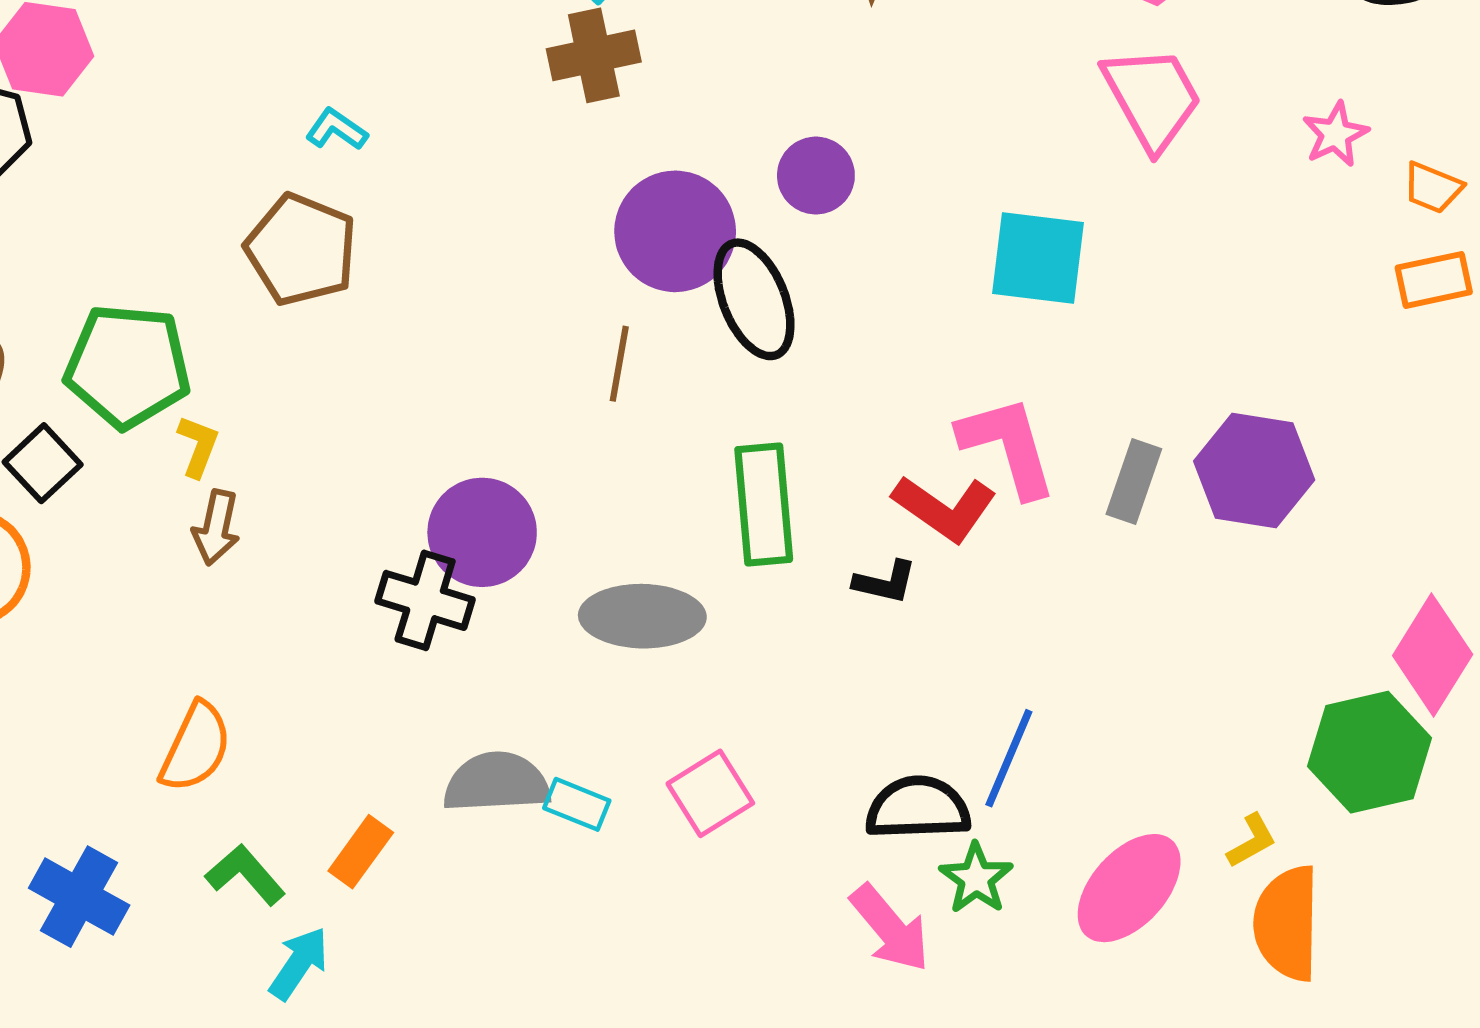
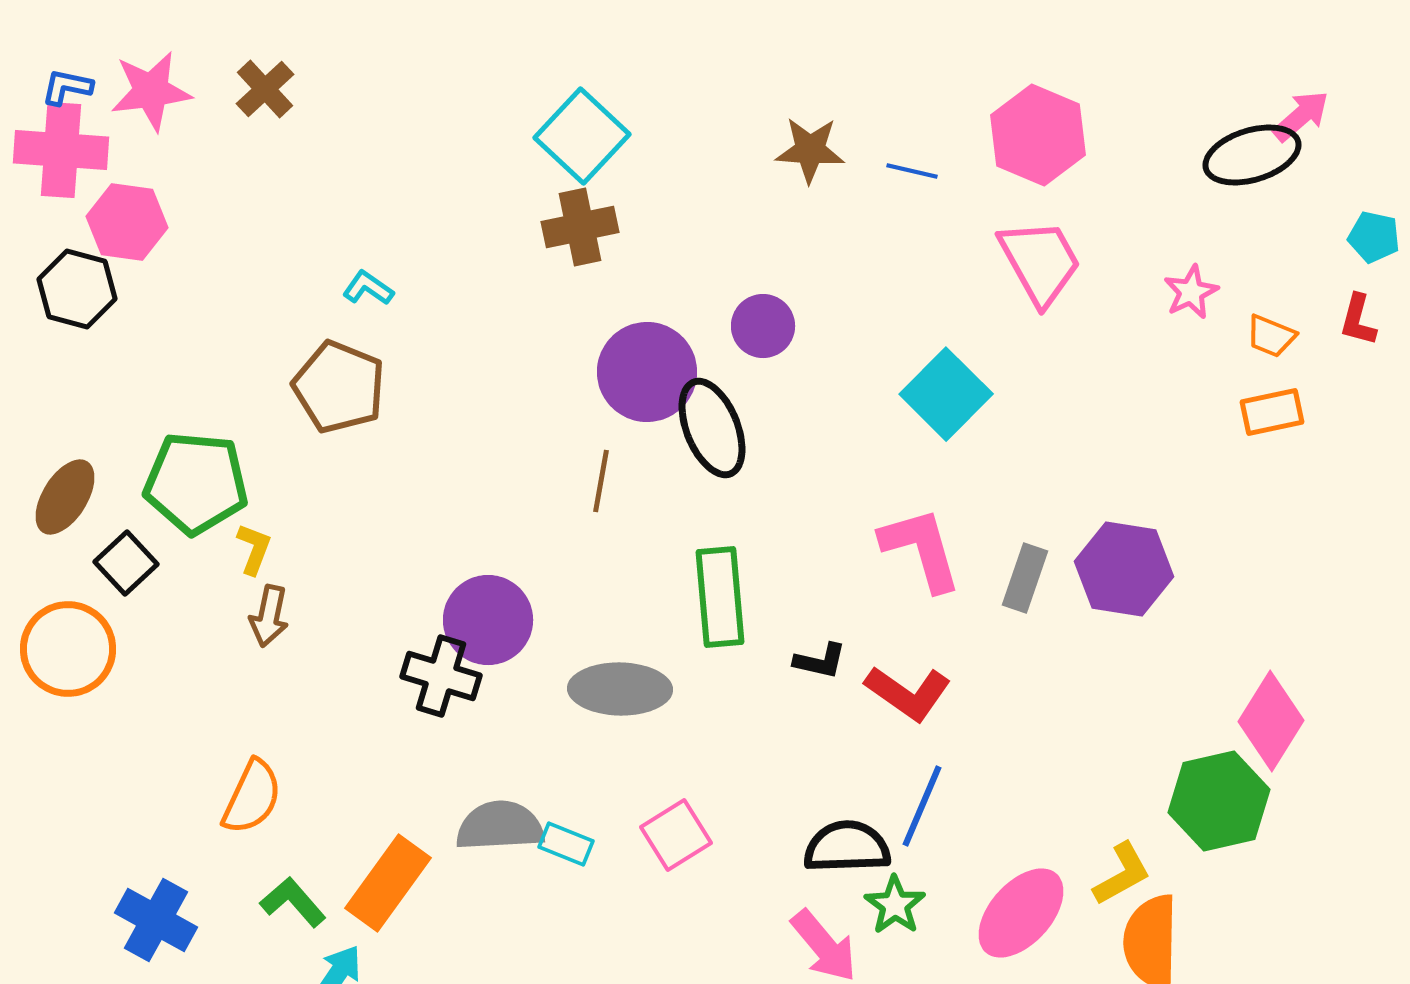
cyan square: (1038, 258) -> (946, 394), turned 38
red L-shape: (945, 508) -> (908, 693), moved
yellow L-shape: (1252, 841) -> (1122, 874), size x1.4
orange rectangle: (361, 852) -> (388, 883), size x1.6

